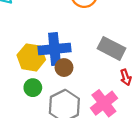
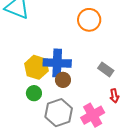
gray rectangle: (111, 48) -> (106, 69), size x0.7

